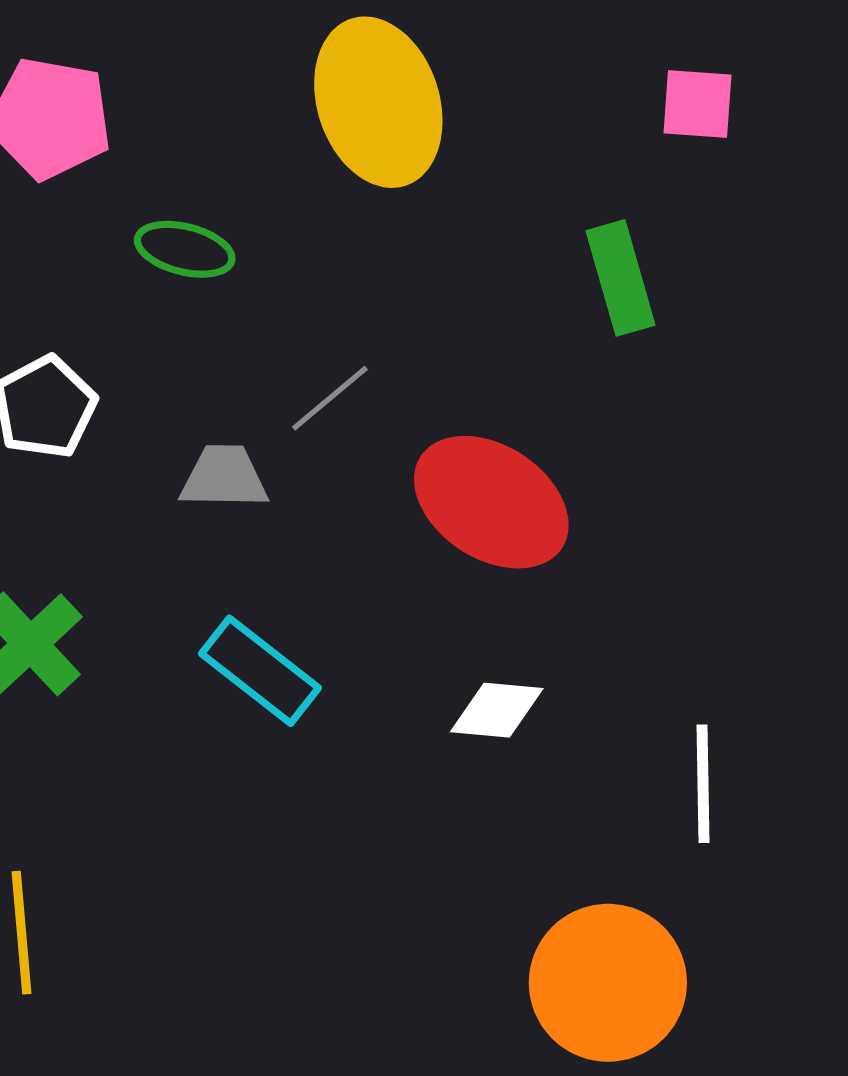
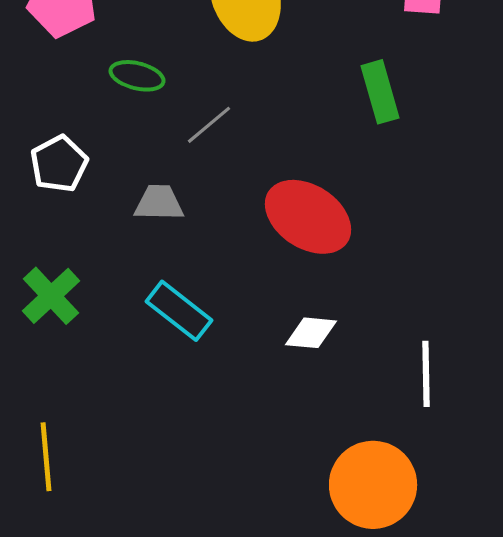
gray line: (330, 398) -> (209, 125), moved

